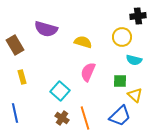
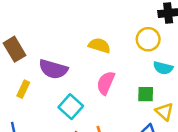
purple semicircle: (46, 29) -> (53, 69), moved
yellow rectangle: (22, 77) -> (23, 89), turned 40

